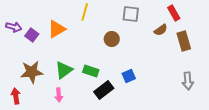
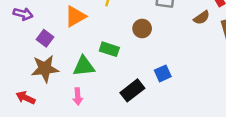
purple square: (32, 35) -> (45, 38), moved
green triangle: (64, 70) -> (84, 66), turned 30
green rectangle: (91, 71) -> (109, 49), moved
red arrow: (16, 96) -> (26, 98), turned -56

